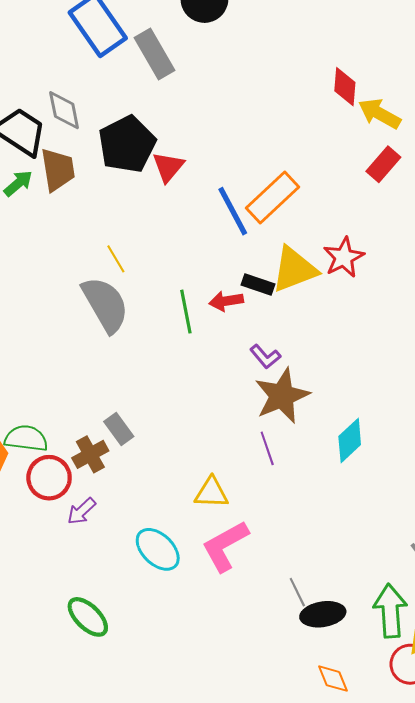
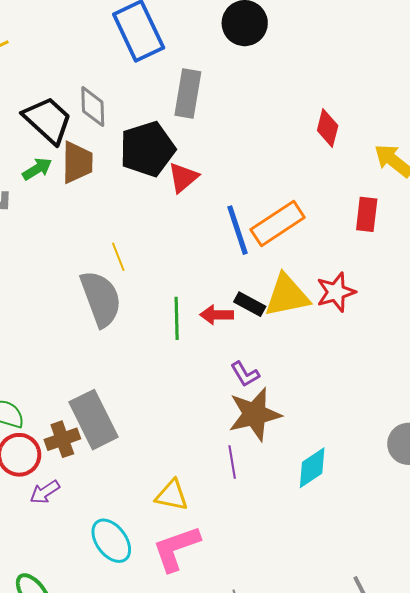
gray rectangle: (155, 54) -> (188, 94), moved, turned 30
red diamond: (345, 87) -> (328, 128), moved
red rectangle: (383, 164) -> (367, 214), moved, turned -44
gray rectangle: (119, 429) -> (94, 420), size x1.8

